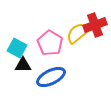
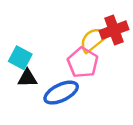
pink pentagon: (50, 43) -> (83, 62), moved

